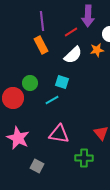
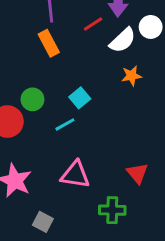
orange star: (97, 50) -> (131, 76), moved
white semicircle: (73, 55) -> (123, 40), moved
cyan square: (62, 82) -> (80, 98), turned 32

